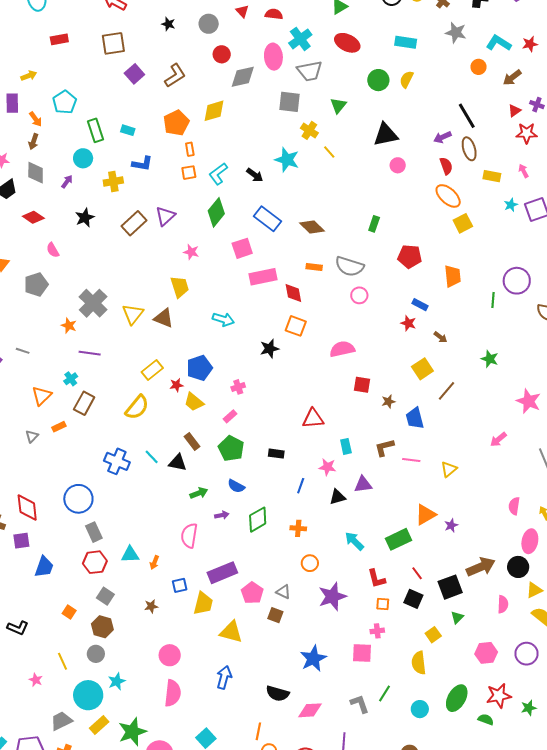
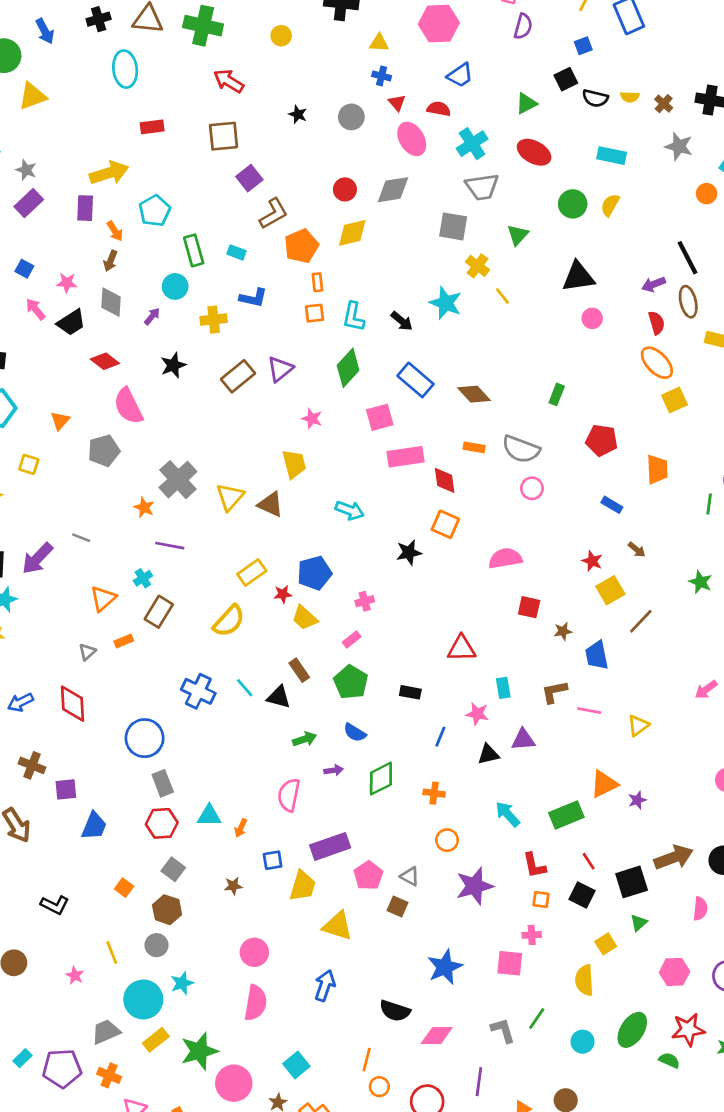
red circle: (222, 54) -> (345, 189), moved
pink ellipse: (273, 57) -> (412, 139), moved, turned -30
yellow arrow: (29, 76) -> (109, 173), size x1.8
brown L-shape: (175, 76) -> (273, 214), moved
cyan L-shape: (218, 174) -> (353, 317), turned -45
pink semicircle: (53, 250) -> (128, 406), size x1.8
red star: (408, 323) -> (592, 561), moved
red diamond: (27, 508) -> (73, 704), moved

